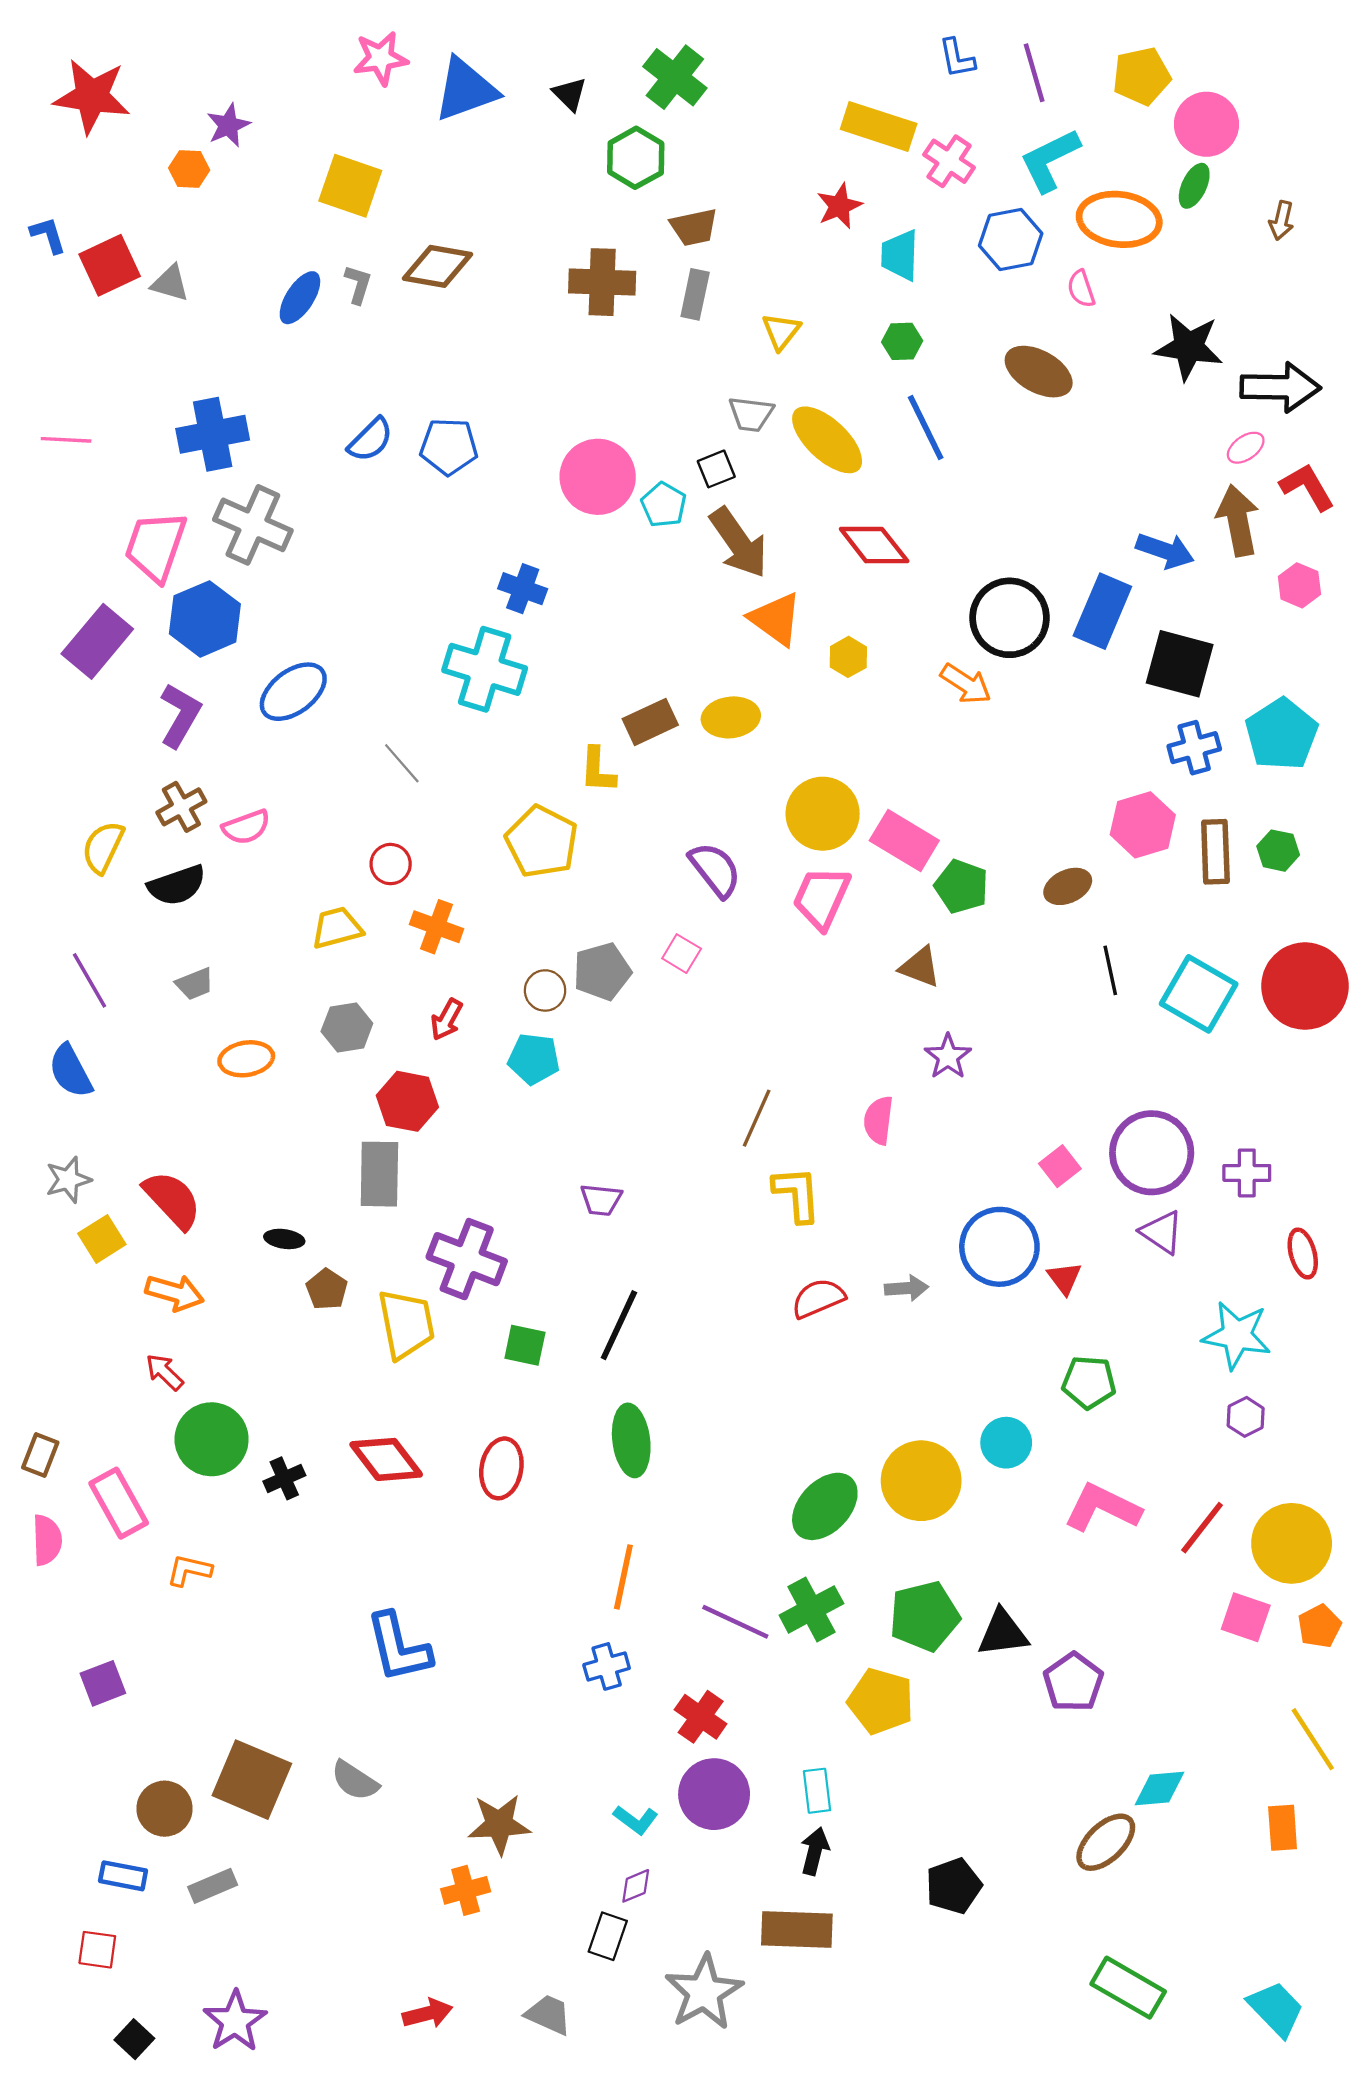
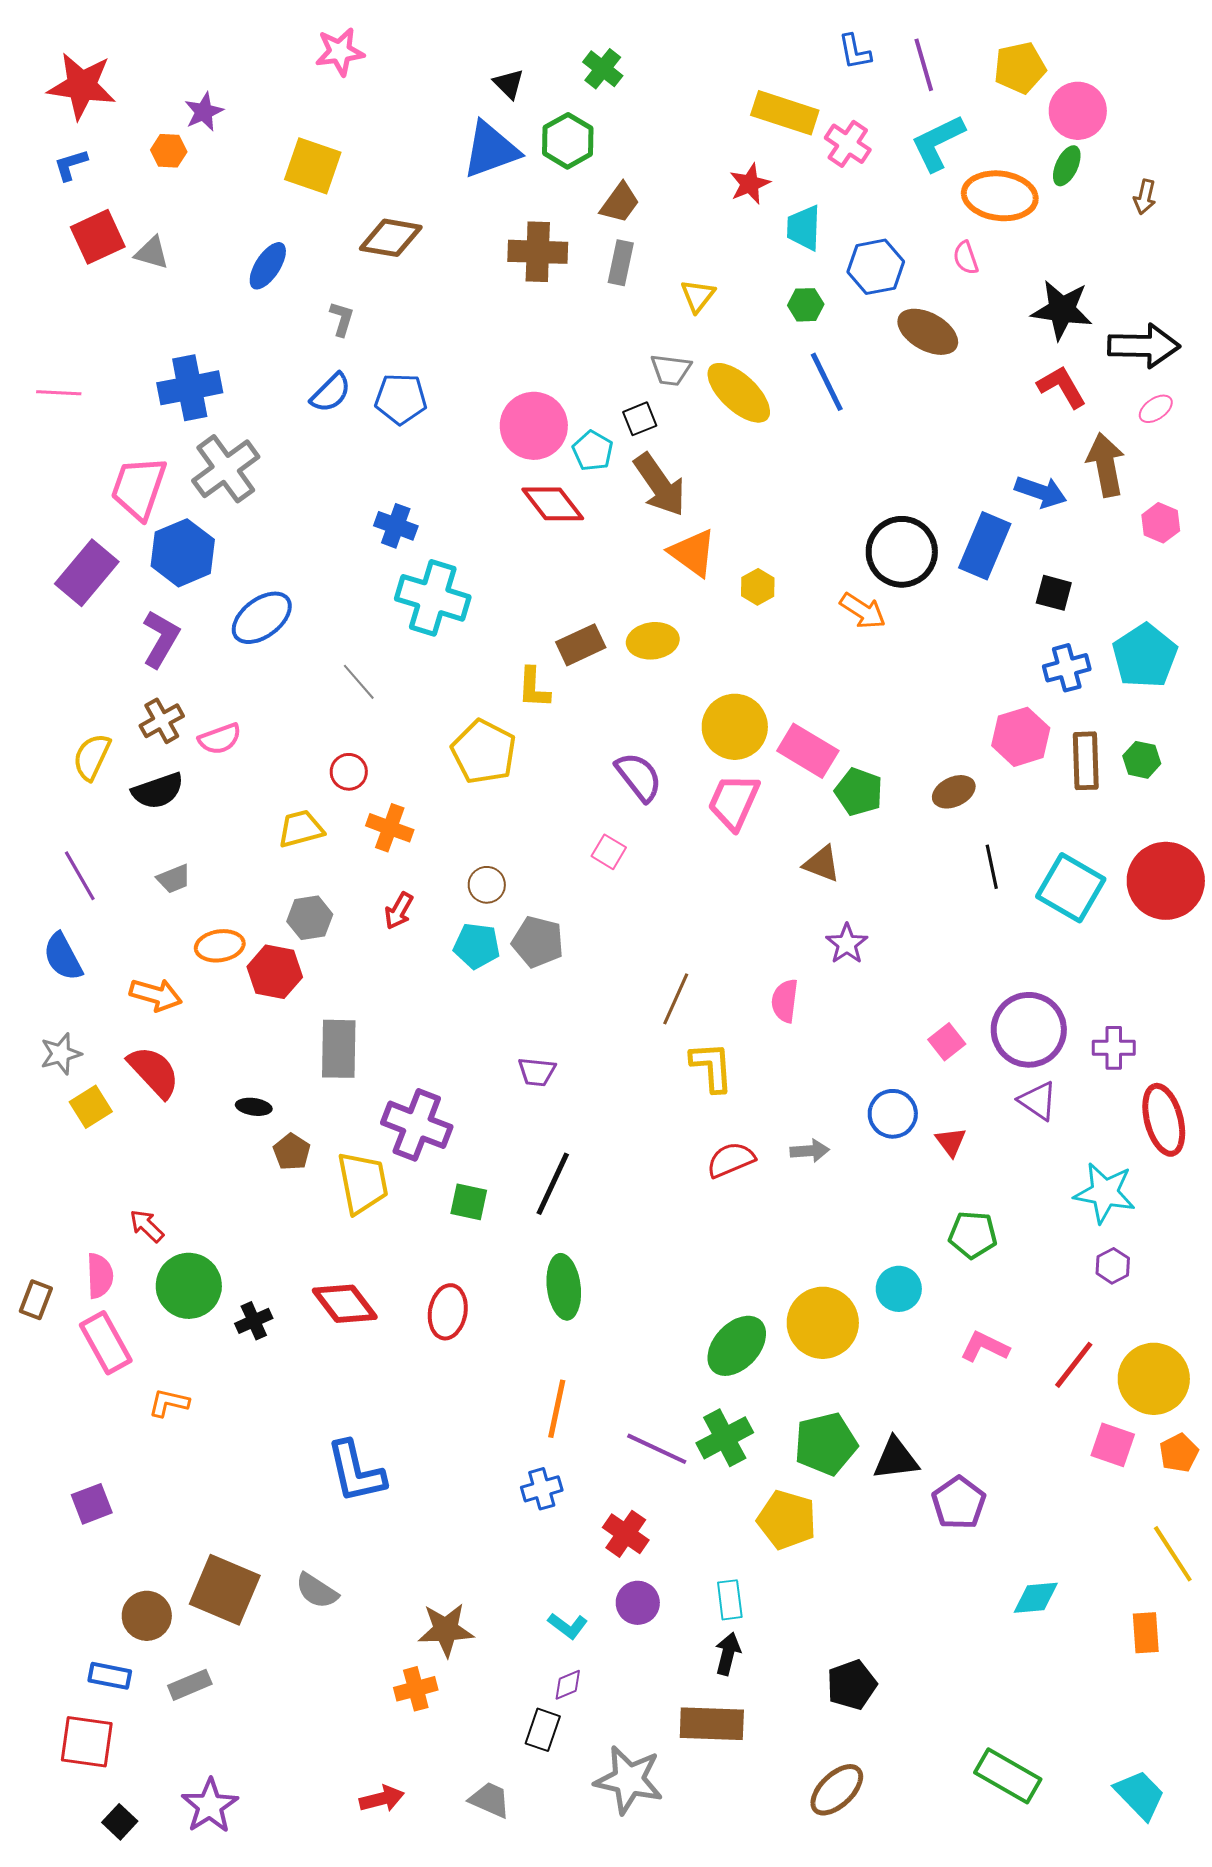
green cross: (675, 77) -> (603, 69), size x0.7
blue triangle: (466, 90) -> (491, 150), moved
brown trapezoid: (694, 227) -> (620, 203), turned -42
blue L-shape: (48, 235) -> (71, 165), moved, turned -90
blue hexagon: (1011, 240) -> (876, 267), moved
gray L-shape: (358, 284) -> (342, 319), moved
pink ellipse: (1246, 448) -> (1156, 409), moved
red L-shape: (1307, 487) -> (1062, 387), moved
gray cross: (253, 525) -> (226, 469), turned 30
red diamond: (874, 545) -> (553, 504), moved
blue cross: (523, 589) -> (396, 526), moved
black square: (1180, 664) -> (1054, 593), size x0.6
gray pentagon: (602, 971) -> (538, 942), moved, turned 30
red hexagon: (407, 1101) -> (275, 972), moved
blue circle: (999, 1247) -> (893, 1114), size x0.7
red ellipse: (1303, 1254) -> (1164, 1120), size x1.6
orange arrow: (175, 1293) -> (156, 995), moved
pink L-shape: (1102, 1508) -> (985, 1347), size x0.7
pink semicircle: (47, 1540) -> (100, 1276), moved
purple circle: (714, 1794) -> (638, 1603), size x0.7
brown ellipse: (1106, 1842) -> (837, 1790), moved
red square: (97, 1950) -> (87, 1742), size x1.5
gray star: (704, 1992) -> (629, 1780), turned -30

